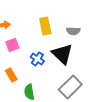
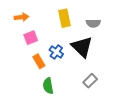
orange rectangle: (11, 75) -> (39, 61), moved
gray rectangle: (70, 87) -> (90, 81), size x0.6

